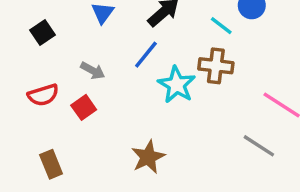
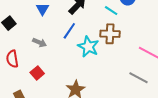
red semicircle: (43, 95) -> (12, 59), turned 102
red square: (84, 107) -> (37, 73), moved

